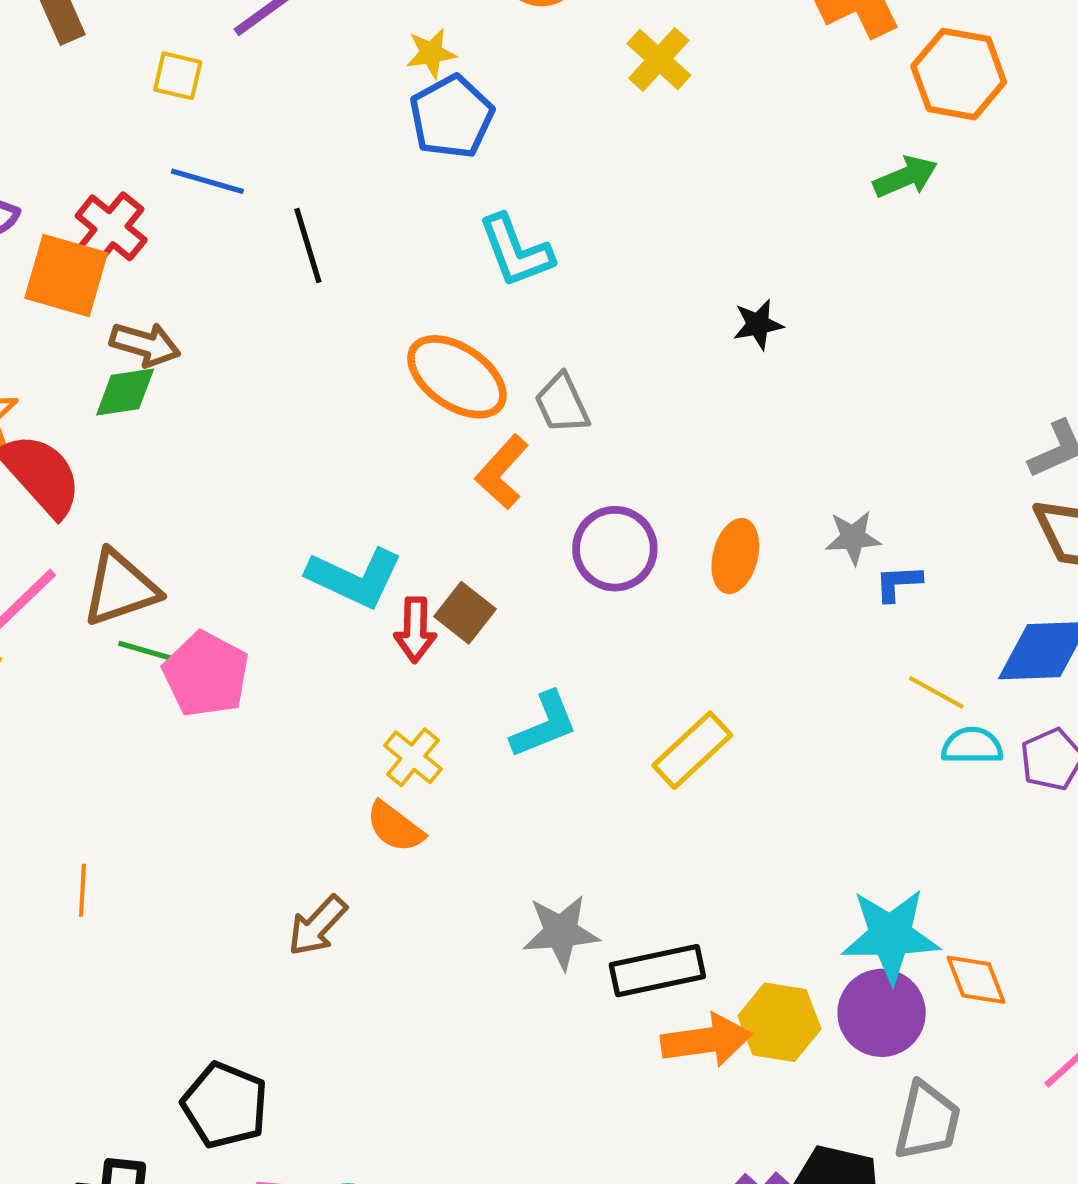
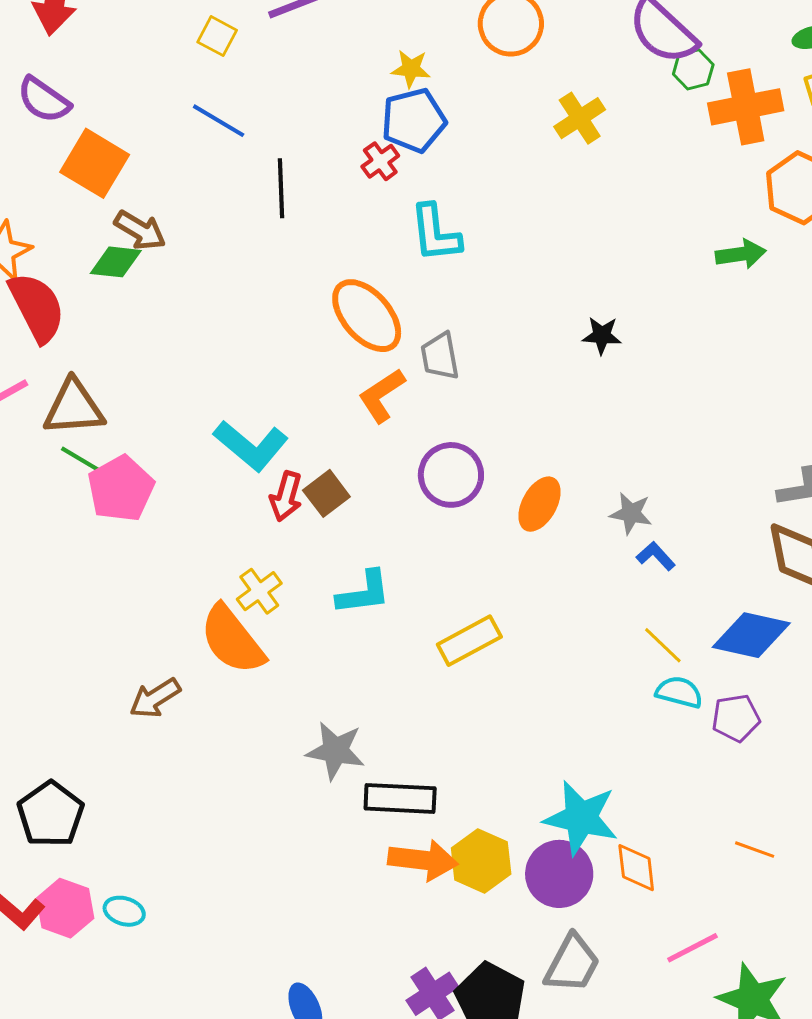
red cross: (111, 228) -> (380, 161), moved, size x0.7
blue L-shape: (898, 583) -> (656, 556), turned 36
orange semicircle: (395, 827) -> (232, 640), size x1.6

